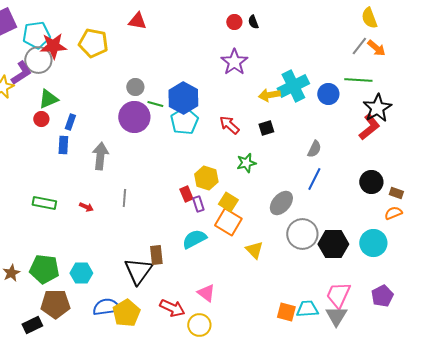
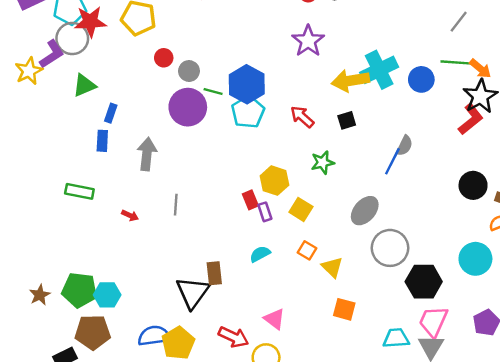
orange arrow: (376, 48) -> (480, 69), moved
yellow arrow: (269, 95) -> (350, 81), size x1.4
red circle: (41, 119) -> (164, 58), moved
blue line: (314, 179) -> (392, 161), moved
green rectangle: (44, 203) -> (79, 191), moved
orange square: (228, 222) -> (307, 250), moved, size x0.6
cyan semicircle: (194, 239) -> (260, 254), size x0.7
black hexagon: (333, 244) -> (424, 282), moved
cyan hexagon: (81, 273) -> (107, 295), moved
orange square: (286, 312) -> (344, 309), moved

